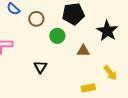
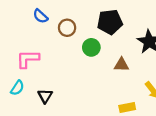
black triangle: (40, 67) -> (45, 96), moved

